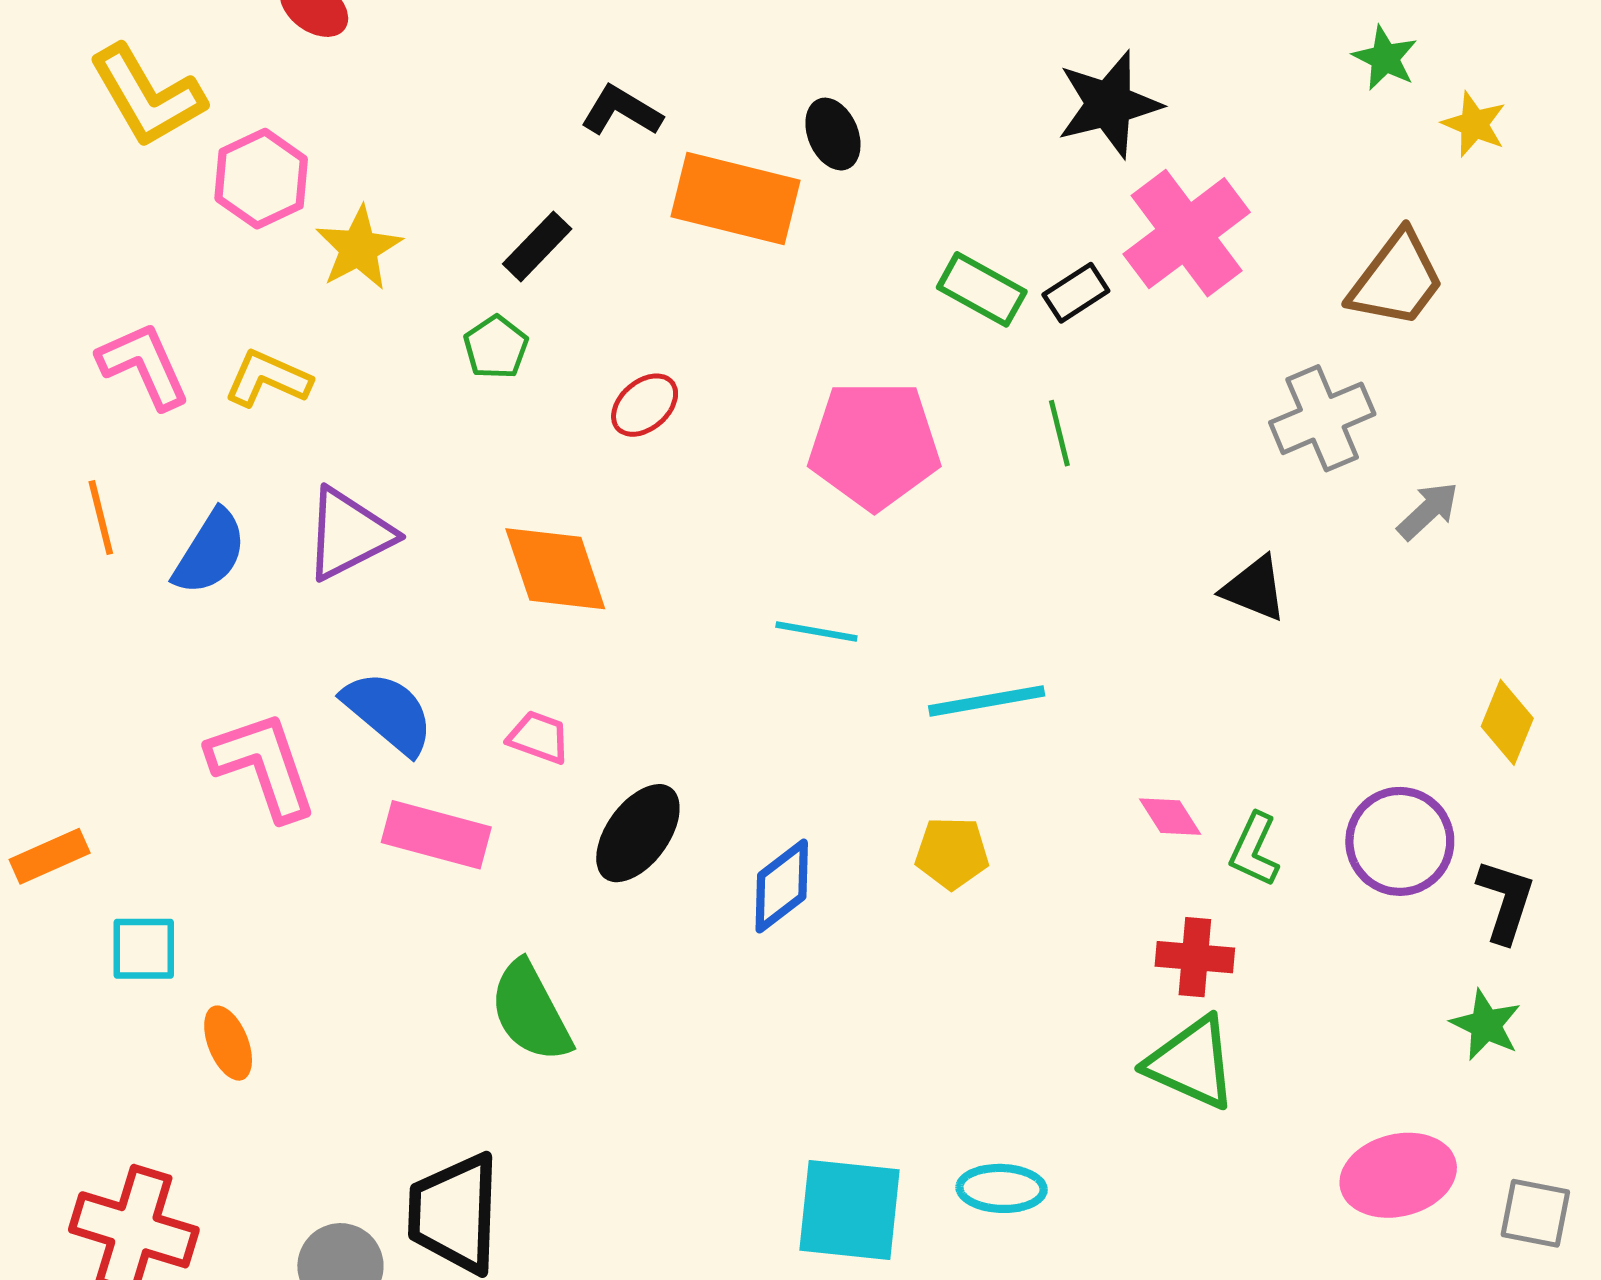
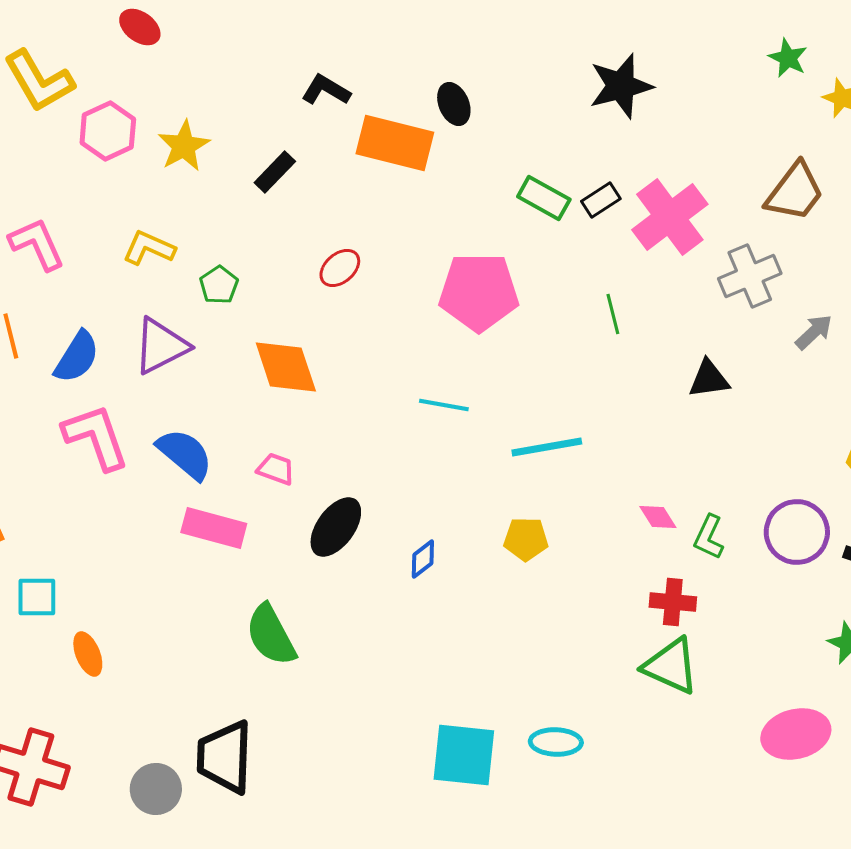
pink cross: (1187, 233) -> (670, 217), moved
yellow star: (359, 248) -> (184, 146), moved
green pentagon: (496, 347) -> (219, 285), moved
yellow L-shape: (268, 379) -> (149, 248), moved
green line: (1059, 433) -> (613, 314), moved
black triangle: (1254, 589) -> (709, 379), turned -30
pink L-shape: (263, 765) -> (96, 437), moved
blue diamond: (782, 886) -> (423, 559), size x0.7

